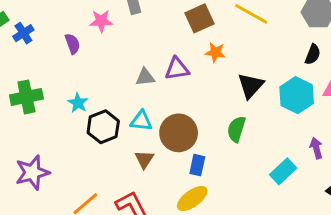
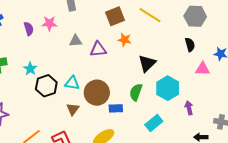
pink star: (101, 21) -> (49, 23), moved
black semicircle: (313, 54) -> (190, 45), turned -40
gray triangle: (145, 77) -> (76, 41), moved
cyan hexagon: (297, 95) -> (168, 88), moved
blue rectangle: (197, 165) -> (116, 108), moved, turned 72
cyan rectangle: (283, 171) -> (154, 123), moved

